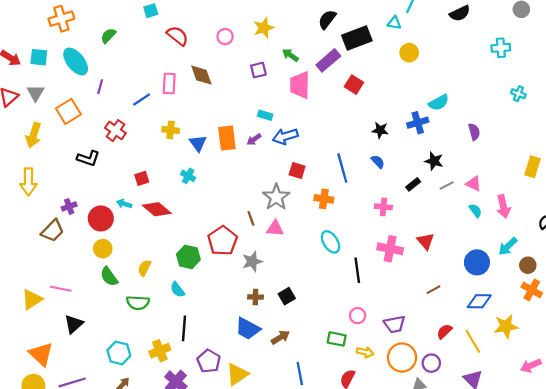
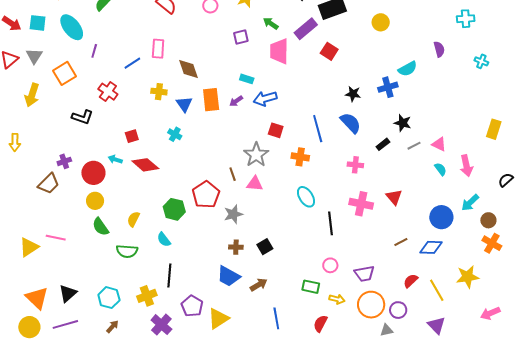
brown diamond: (201, 75) -> (189, 69), moved
purple semicircle: (474, 132) -> (439, 49), moved
blue semicircle: (378, 162) -> (351, 123), size x1.6
yellow arrow: (28, 182) -> (15, 142), moved, size x0.7
blue diamond: (479, 301) -> (431, 247), moved
black triangle: (74, 324) -> (68, 293), moved

